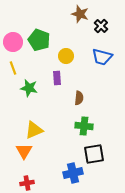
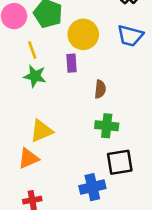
yellow circle: (66, 56) -> (83, 34), size x1.5
yellow line: (13, 68) -> (32, 50), moved
orange triangle: (24, 151) -> (28, 158), turned 36

